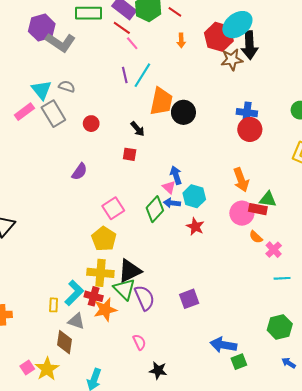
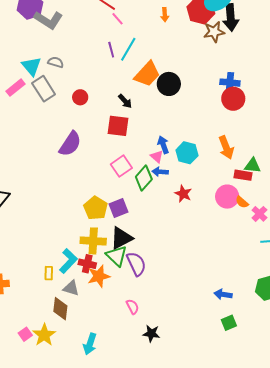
orange trapezoid: (161, 101) -> (147, 74), turned 32
red square: (130, 154) -> (118, 126), size x1.6
purple semicircle: (79, 172) -> (70, 144), size x1.5
cyan hexagon: (194, 196) -> (187, 153), moved
pink square: (113, 208) -> (121, 166), moved
pink circle: (242, 213) -> (227, 197), moved
purple square: (189, 299) -> (119, 208), moved
blue arrow: (223, 345) -> (223, 294), moved, size x0.7

